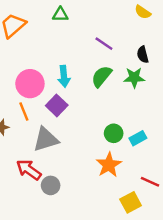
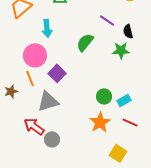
purple line: (104, 44) -> (107, 20), moved
cyan arrow: (64, 76) -> (47, 28), moved
green semicircle: (101, 76) -> (85, 42), moved
red line: (150, 182) -> (130, 122), moved
yellow square: (131, 202) -> (118, 153), turned -30

